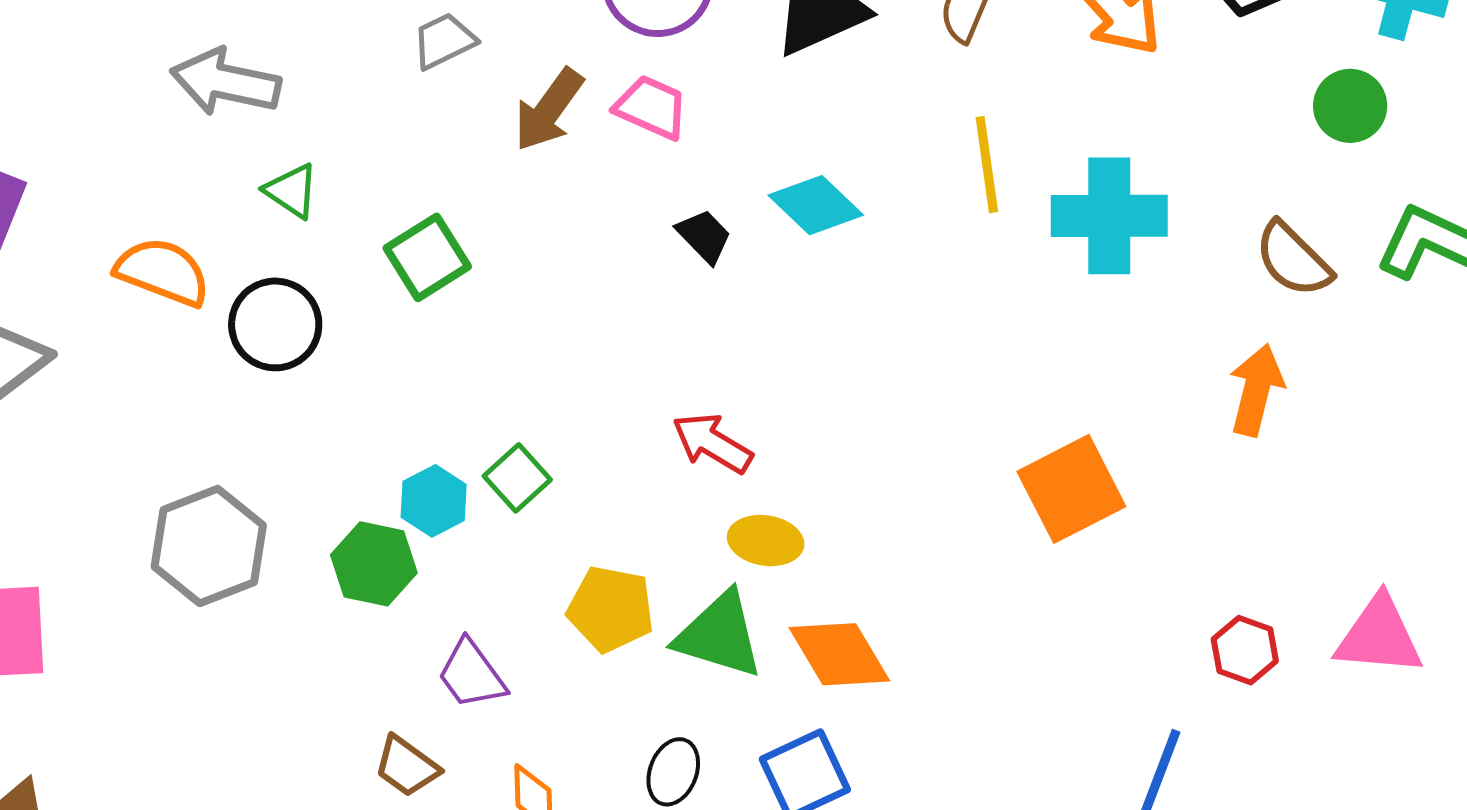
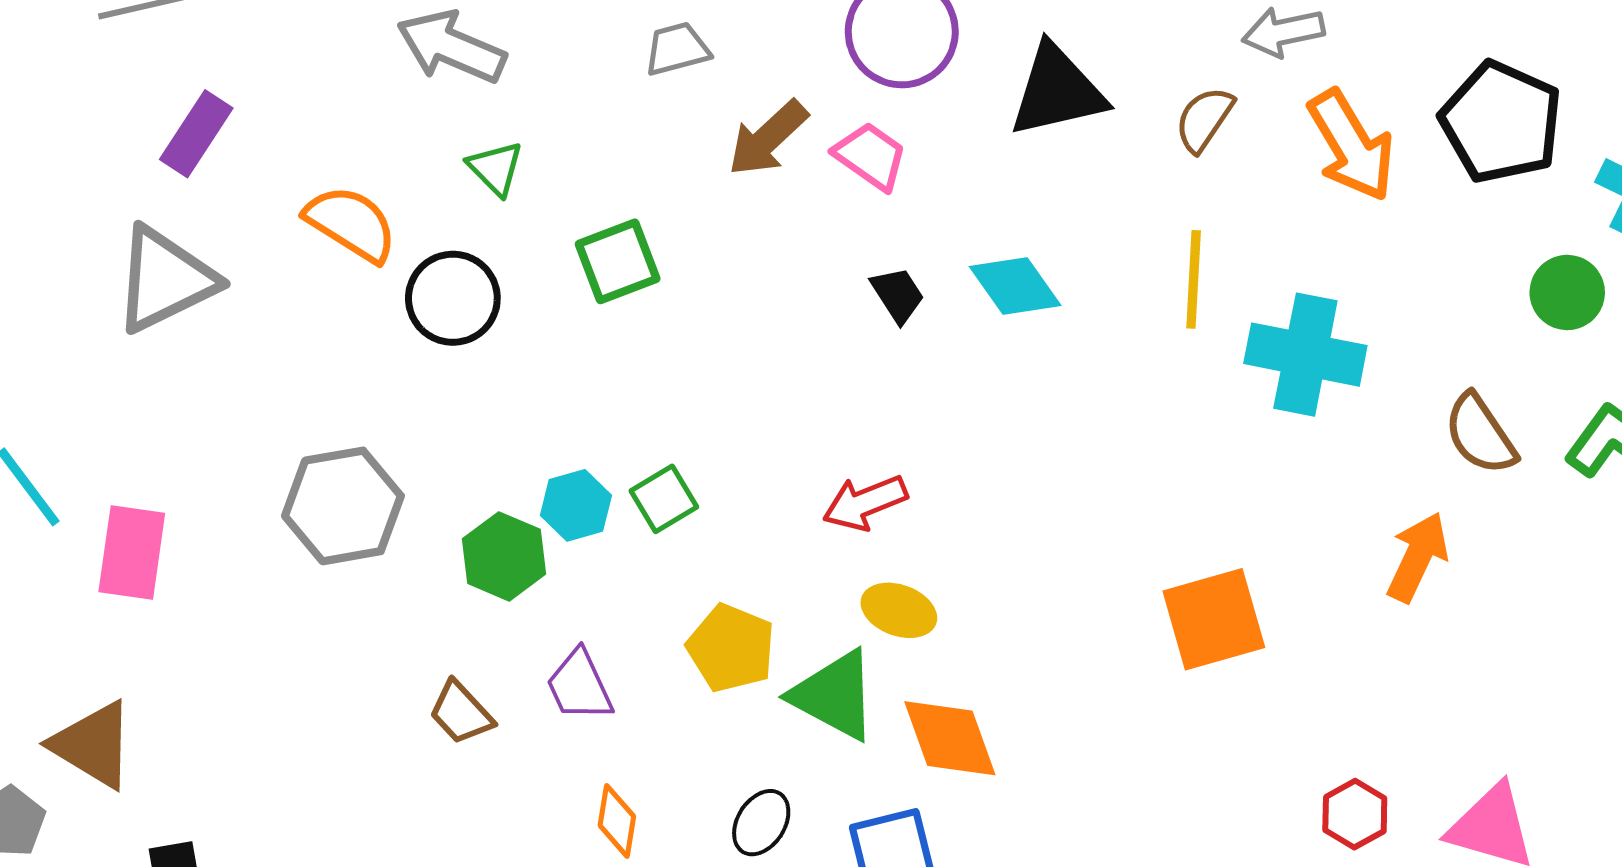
red arrow: (712, 443) -> (865, 503), turned -64
brown trapezoid: (407, 766) -> (461, 713), moved

